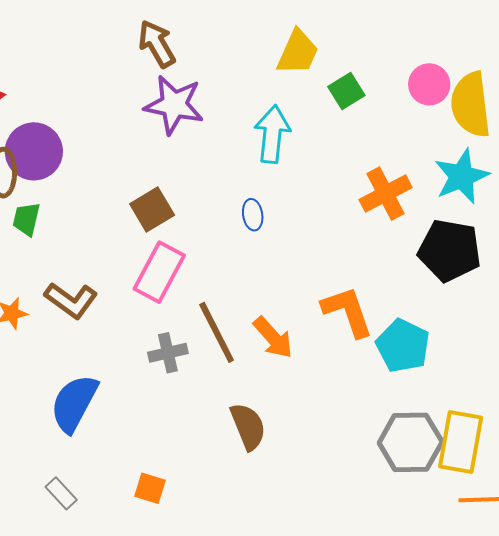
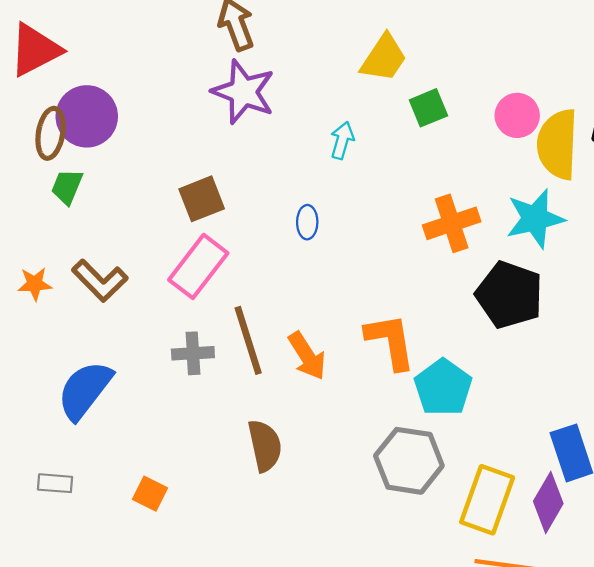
cyan arrow: (272, 134) -> (342, 140), size x0.6
gray hexagon: (411, 442) -> (409, 461), moved
gray rectangle: (61, 493) -> (55, 483), turned -52

